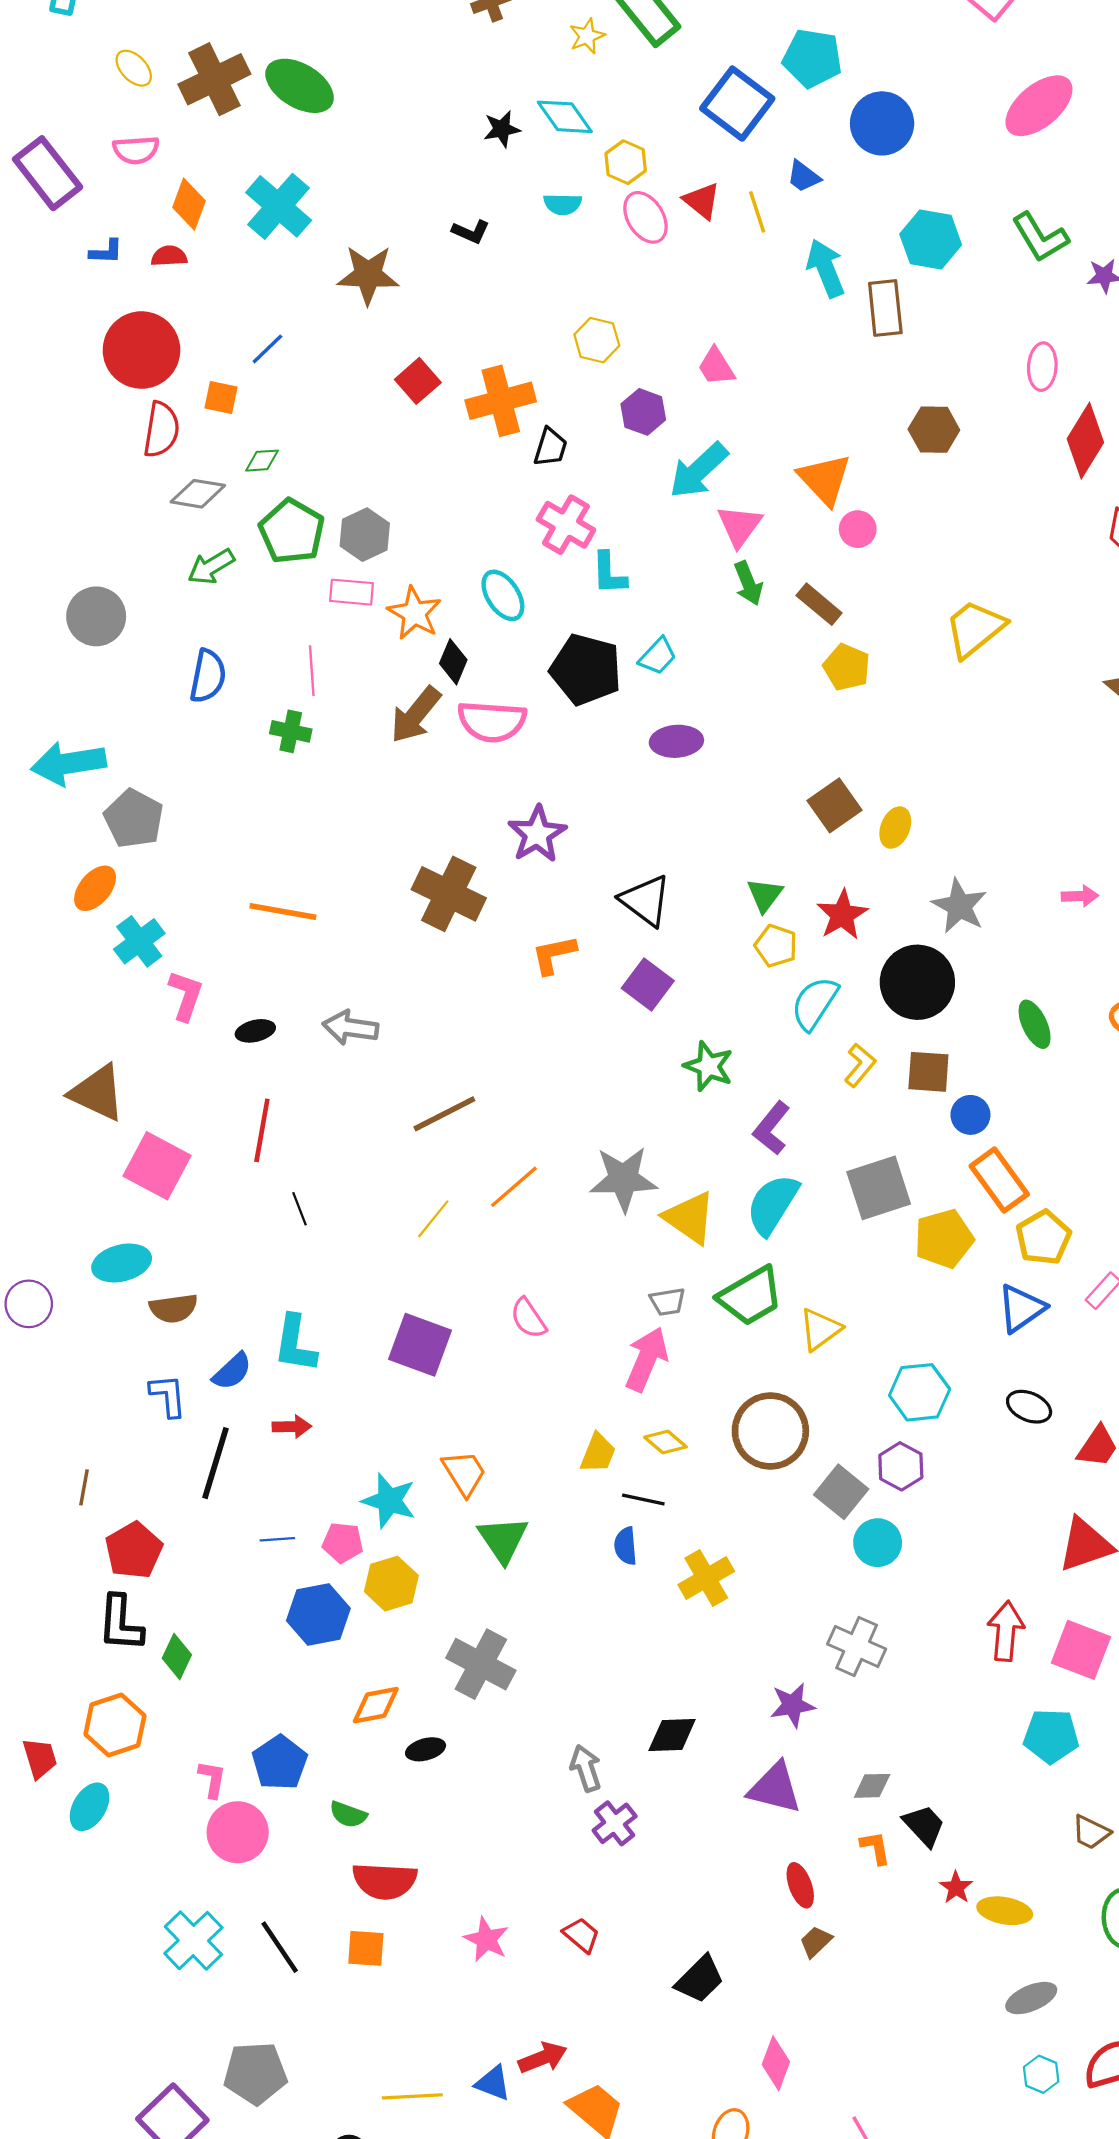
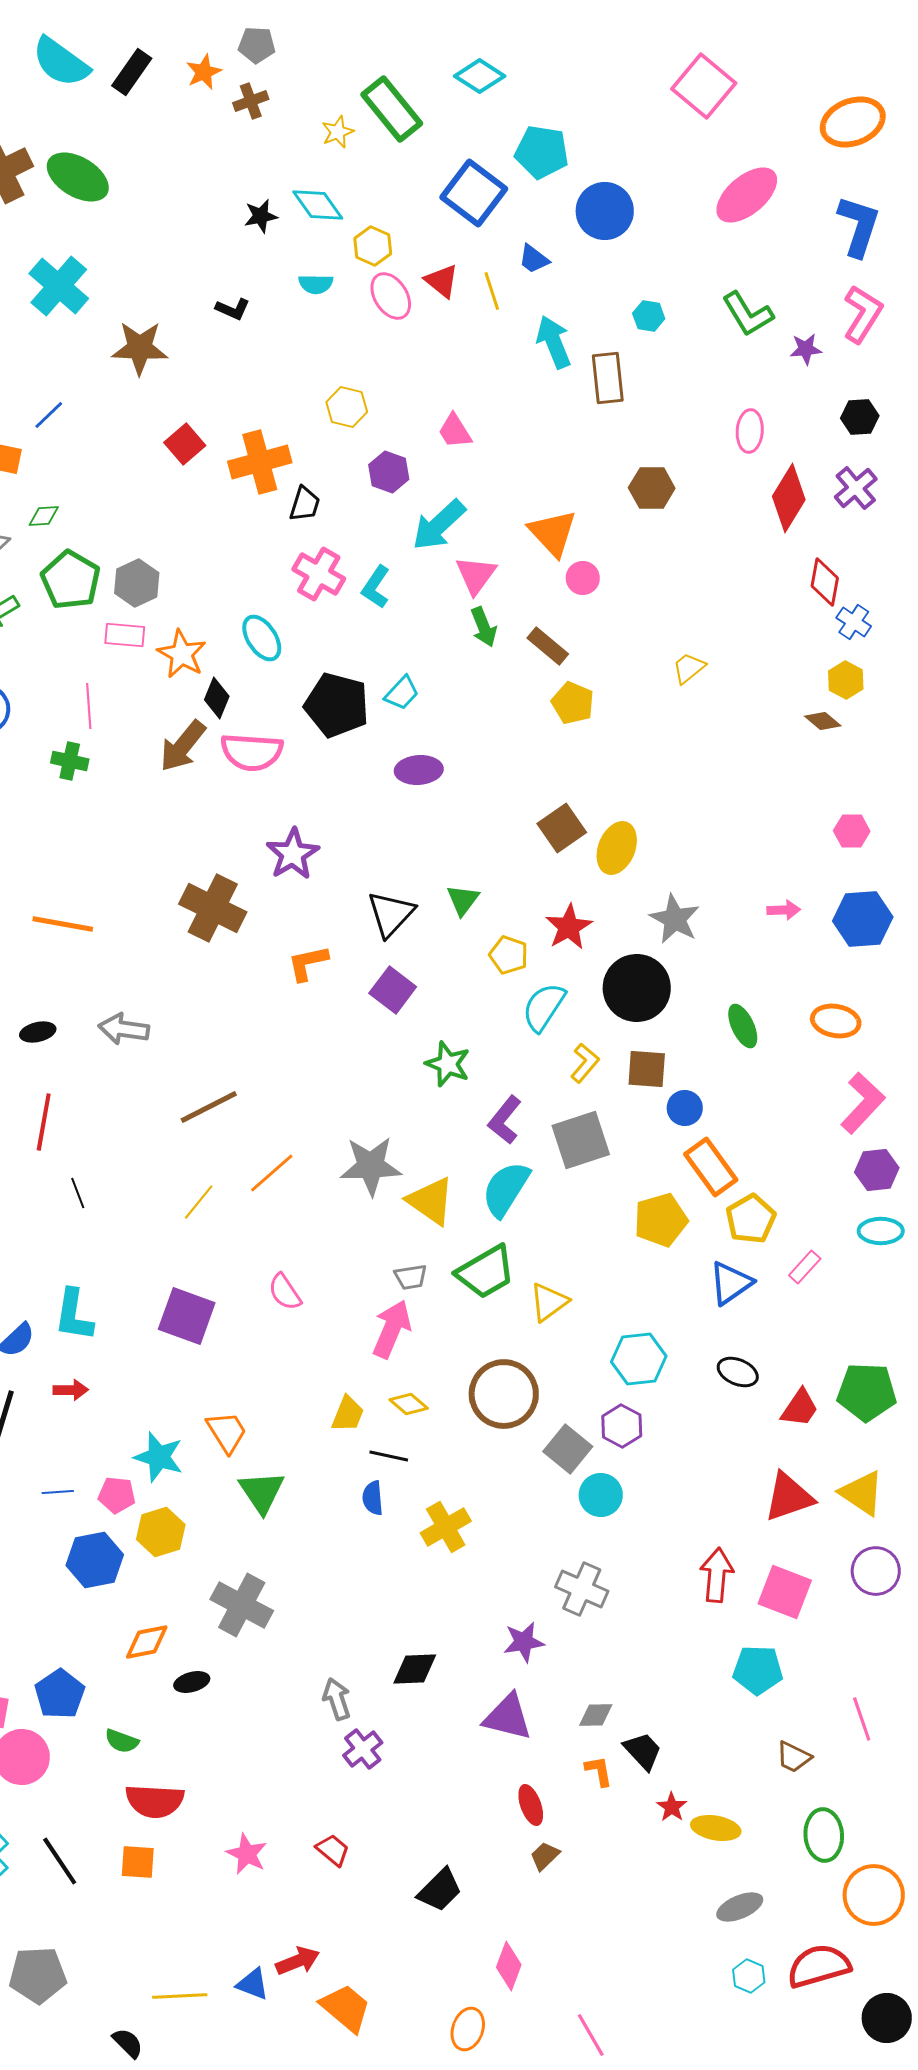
cyan hexagon: (931, 239) -> (649, 316), size x0.6
cyan L-shape: (609, 573) -> (376, 587), moved, turned 36
yellow trapezoid: (975, 629) -> (689, 668), size x0.6
yellow ellipse: (895, 828) -> (617, 848), size x1.4
green triangle: (765, 895) -> (463, 900), moved
black triangle: (645, 900) -> (391, 914), turned 36
gray square: (879, 1188) -> (581, 1140), moved

